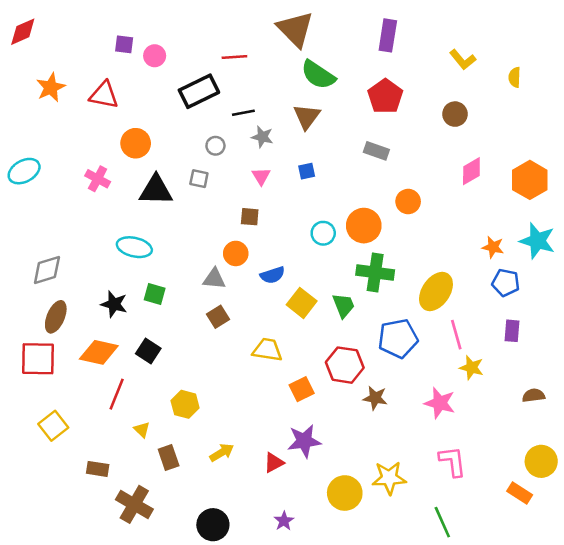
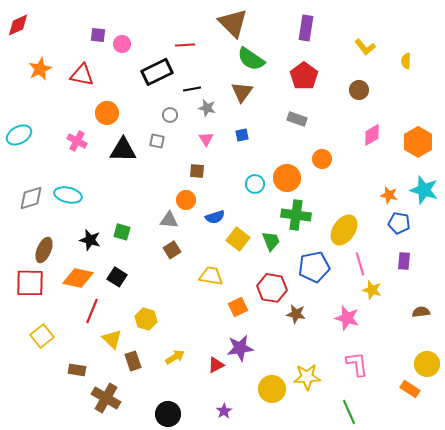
cyan ellipse: (134, 247) -> (68, 195), moved
gray diamond: (47, 270) -> (31, 198), moved
yellow triangle: (142, 430) -> (112, 339), size x1.5

